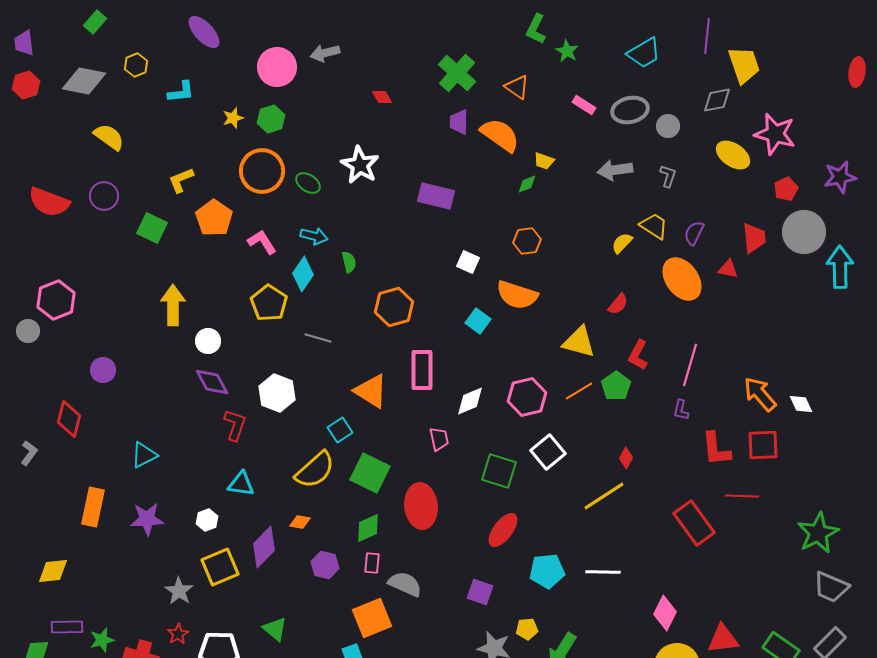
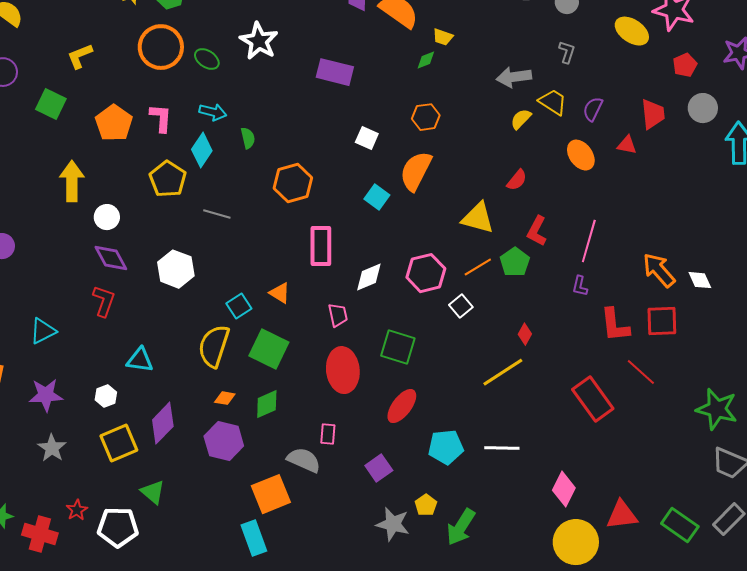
gray arrow: (615, 170) -> (514, 77), moved
orange pentagon: (214, 218) -> (114, 123), moved
gray circle: (804, 232) -> (703, 108), size x0.7
pink L-shape: (262, 242) -> (161, 118), turned 36
orange ellipse: (682, 279) -> (581, 155), size x0.7
orange semicircle: (517, 295) -> (416, 171), turned 99
orange triangle: (371, 391) -> (280, 293), moved, size x0.6
red L-shape: (235, 425) -> (104, 301), moved
white square: (548, 452) -> (461, 306), moved, size x0.7
yellow semicircle: (315, 470) -> (214, 346), turned 150
red line: (742, 496) -> (641, 372), turned 40
red ellipse: (421, 506) -> (343, 370), moved
orange diamond: (300, 522) -> (225, 398), moved
green star: (818, 533) -> (717, 409), turned -30
pink rectangle: (372, 563) -> (328, 434), moved
purple hexagon: (325, 565) -> (224, 441), size x1.4
gray star: (179, 591) -> (52, 448), moved
purple square: (480, 592) -> (379, 468), turned 36
green triangle: (275, 629) -> (153, 492), moved
yellow pentagon: (527, 629) -> (426, 505), turned -30

